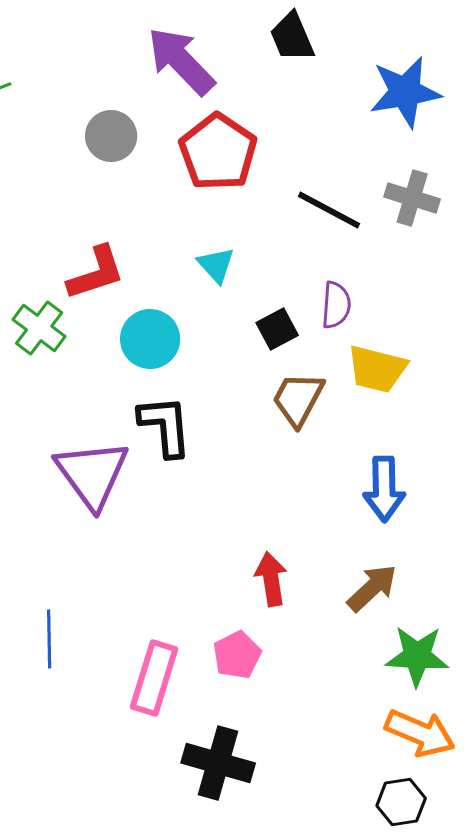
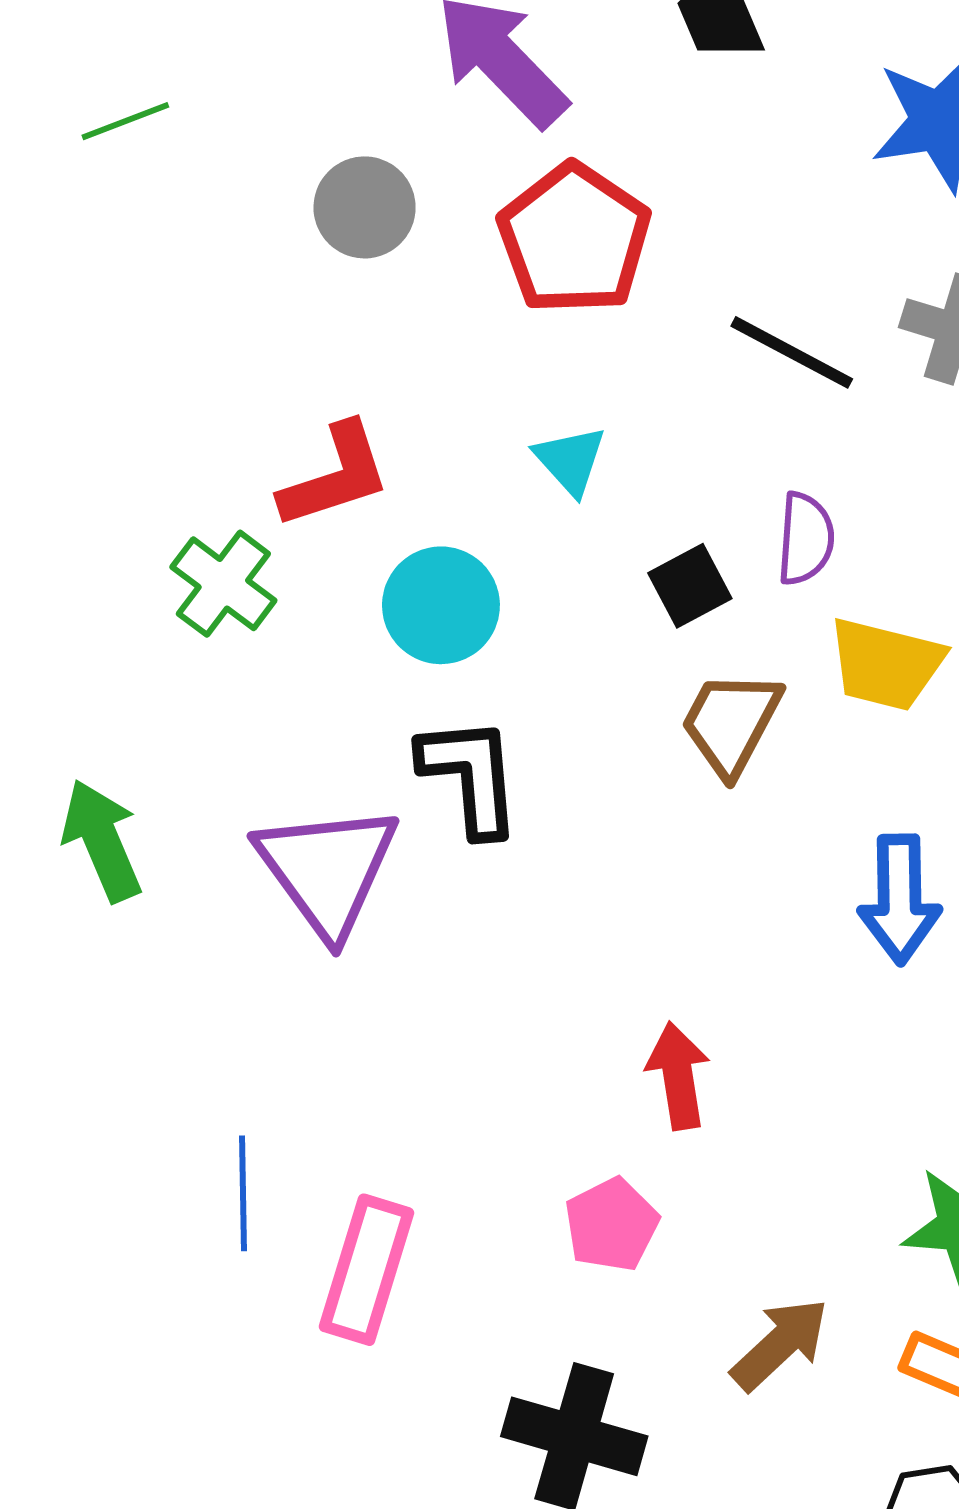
brown arrow: (372, 588) -> (780, 1344), moved
pink rectangle: (154, 678) -> (366, 1270), moved

